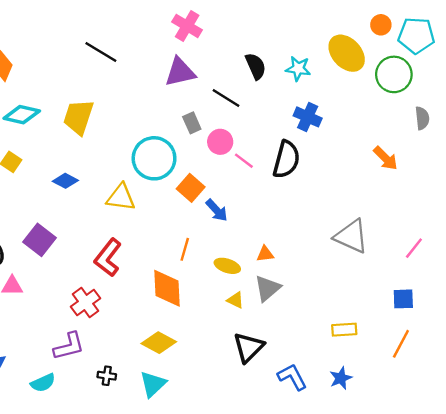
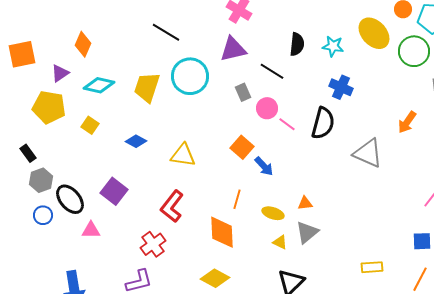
black semicircle: (256, 66) -> (297, 44), turned 30
cyan circle: (154, 158) -> (190, 76), moved
orange arrow: (386, 158) -> (407, 122), turned 80
gray triangle: (351, 236) -> (368, 153), moved

